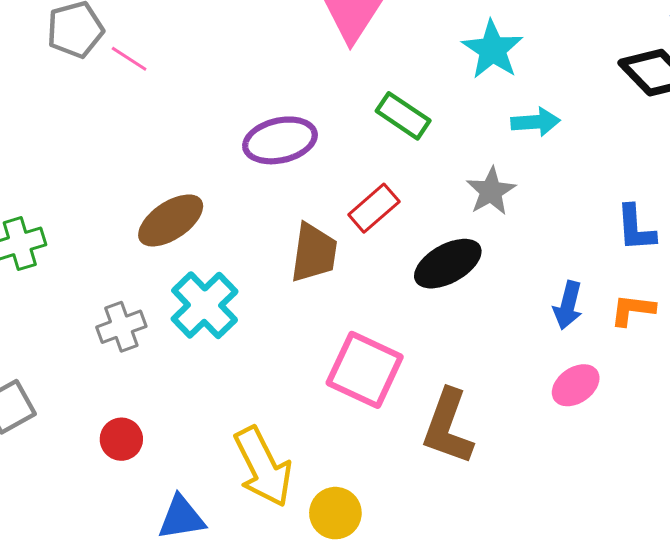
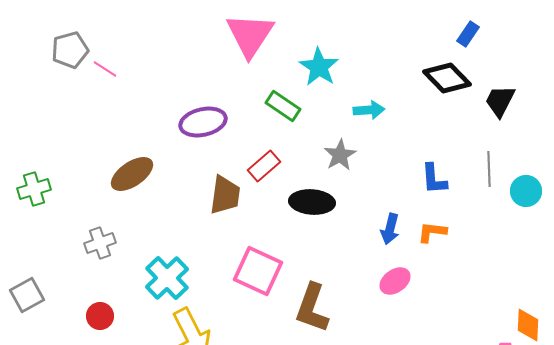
cyan star: (492, 50) -> (319, 67), moved
black ellipse: (448, 264) -> (312, 202), turned 33
cyan cross: (205, 305) -> (167, 278), moved

